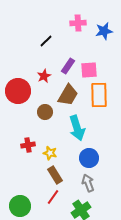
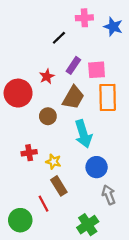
blue star: (104, 31) -> (113, 27), turned 30
black line: (46, 41) -> (59, 38), moved
gray arrow: (88, 183) -> (109, 195), moved
red line: (53, 197) -> (43, 204), moved, turned -63

